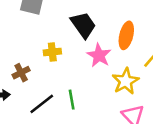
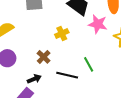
black line: (42, 104) -> (67, 75), turned 70

